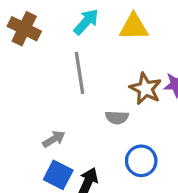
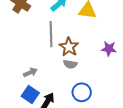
brown star: (145, 89) -> (69, 47), moved

